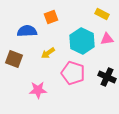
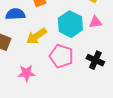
yellow arrow: (48, 53) -> (36, 36), size x1.5

